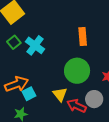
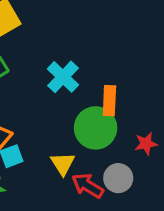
orange rectangle: (83, 36) -> (109, 101), moved
cyan cross: (35, 45) -> (63, 77), moved

